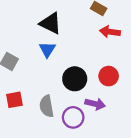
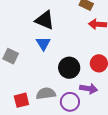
red square: (14, 100) -> (21, 100), moved
gray semicircle: (47, 106) -> (46, 93), turned 96

